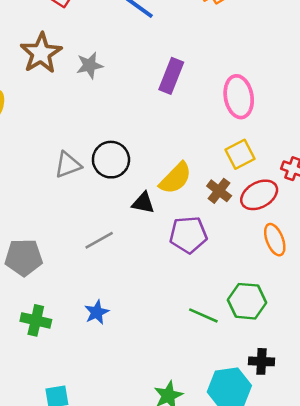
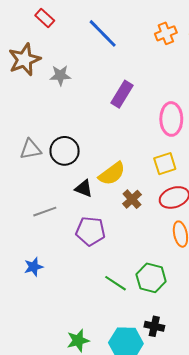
brown cross: (219, 191) -> (132, 199), moved
purple pentagon: (188, 235) -> (90, 231), moved

